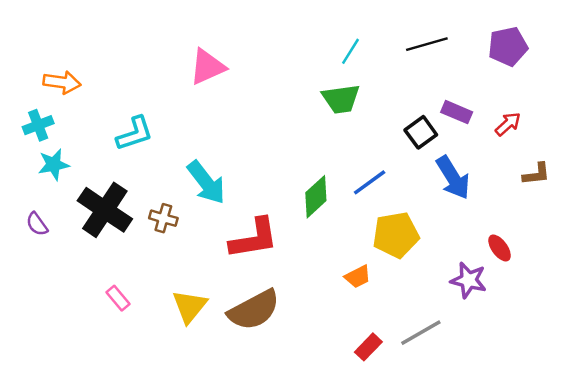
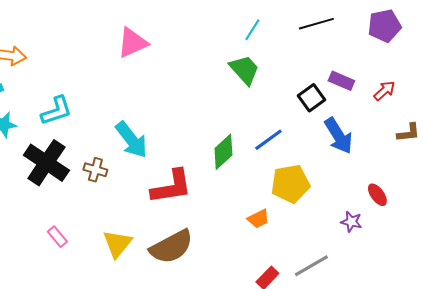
green trapezoid: (341, 99) -> (244, 70), turned -124
cyan L-shape: (135, 134) -> (56, 111), moved
purple star: (469, 280) -> (351, 222), size x0.7

